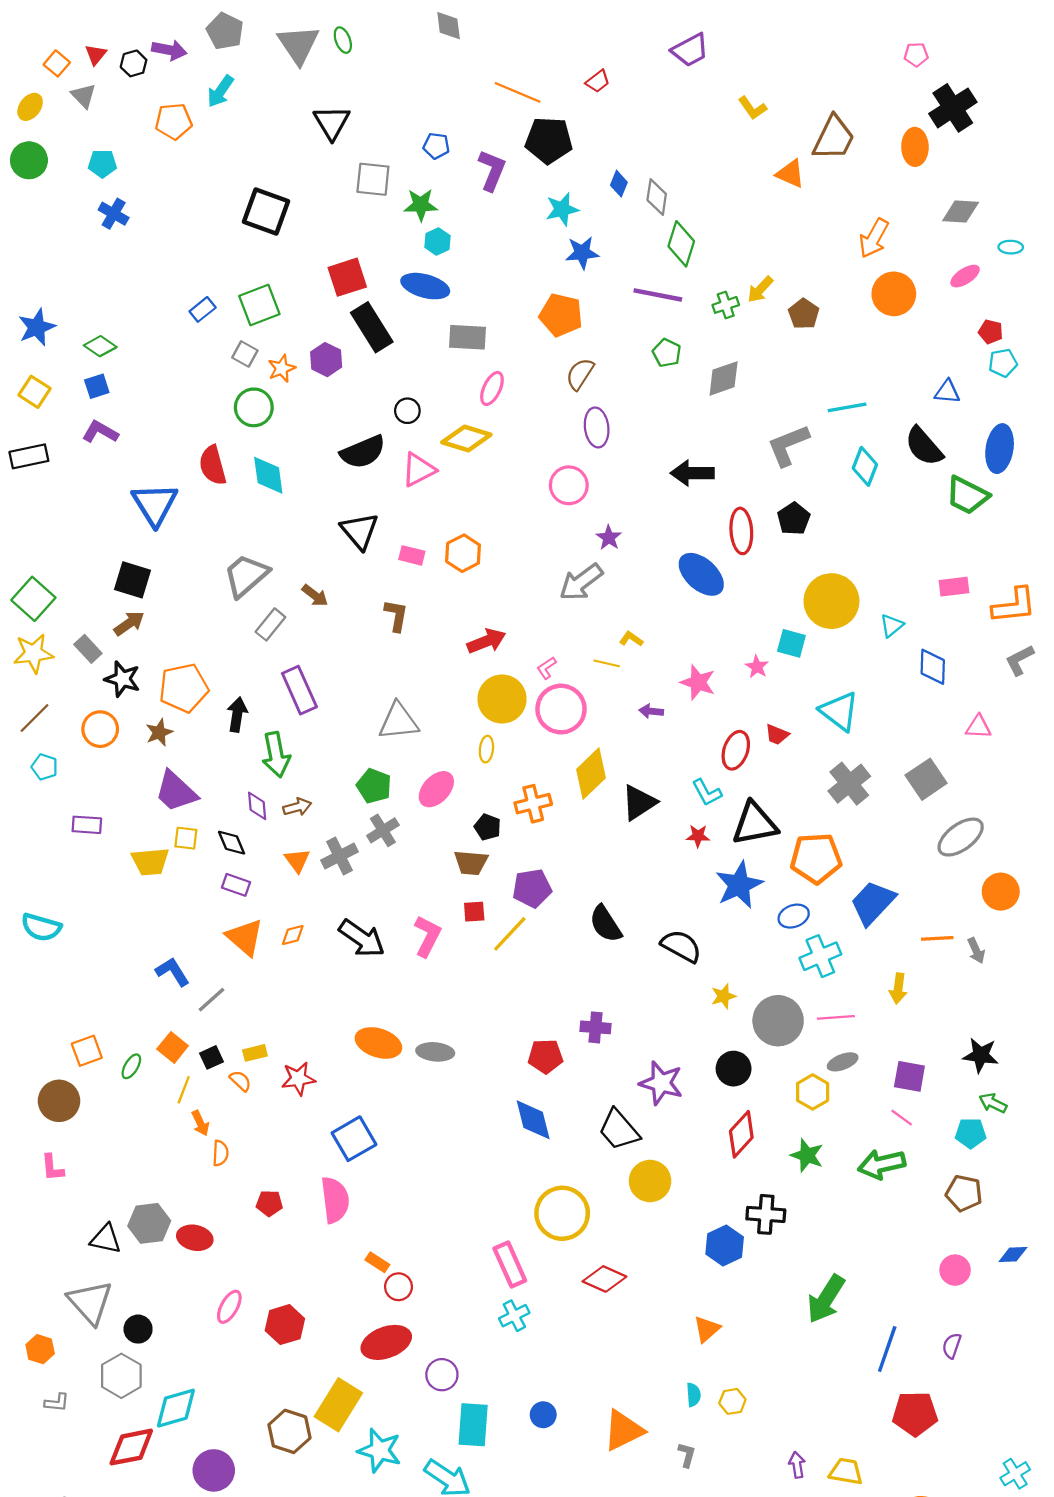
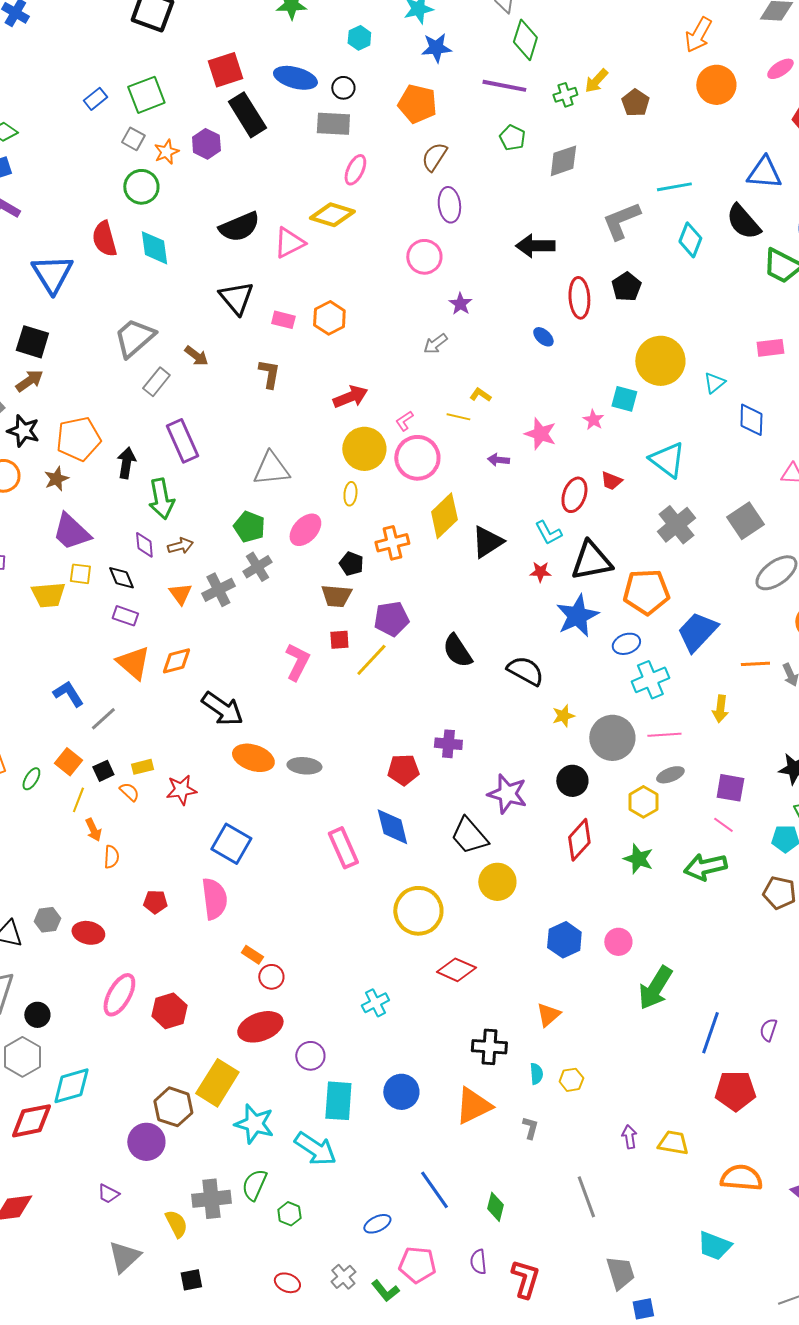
cyan hexagon: (437, 242) -> (359, 38), moved
blue triangle: (947, 392) -> (764, 173), size x1.5
black circle: (407, 411) -> (343, 88), moved
blue ellipse: (701, 574) -> (543, 337), size x0.5
gray arrow: (581, 582) -> (435, 344), size x0.6
orange diamond: (293, 935) -> (176, 661), size x1.4
black arrow: (362, 938) -> (222, 709), moved
blue square: (354, 1139) -> (231, 844), turned -30
black cross: (766, 1214) -> (489, 1047), moved
gray hexagon: (149, 1223) -> (47, 920), size x0.7
pink rectangle: (510, 1264) -> (343, 848), moved
pink circle: (955, 1270) -> (618, 942), moved
pink ellipse: (229, 1307) -> (119, 995), size x1.4
blue circle: (543, 1415) -> (401, 1092), size x1.5
purple circle: (214, 1470) -> (146, 1142), moved

